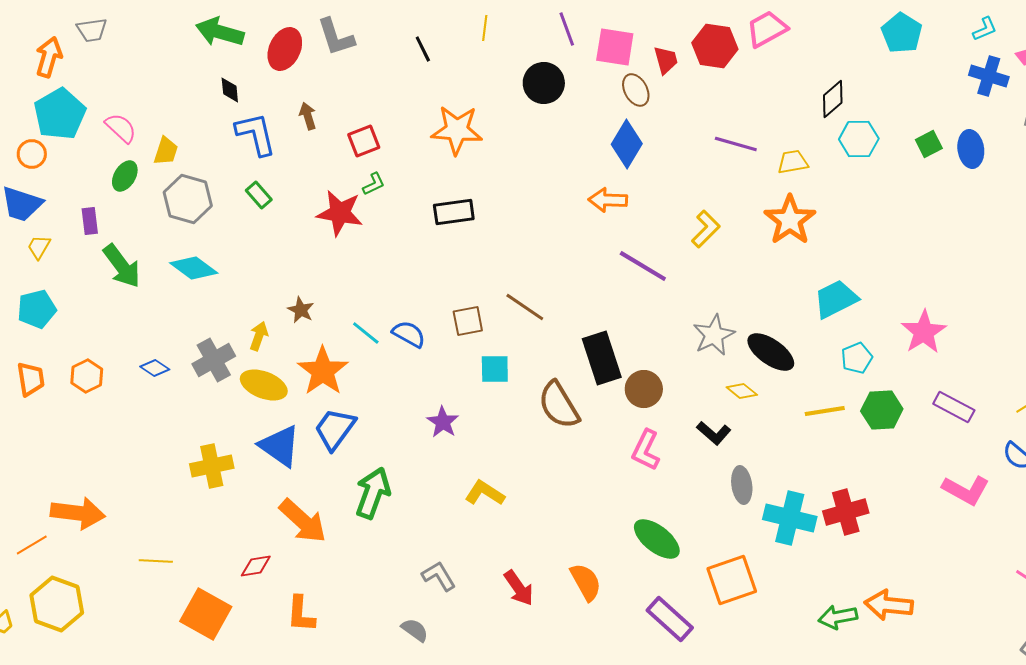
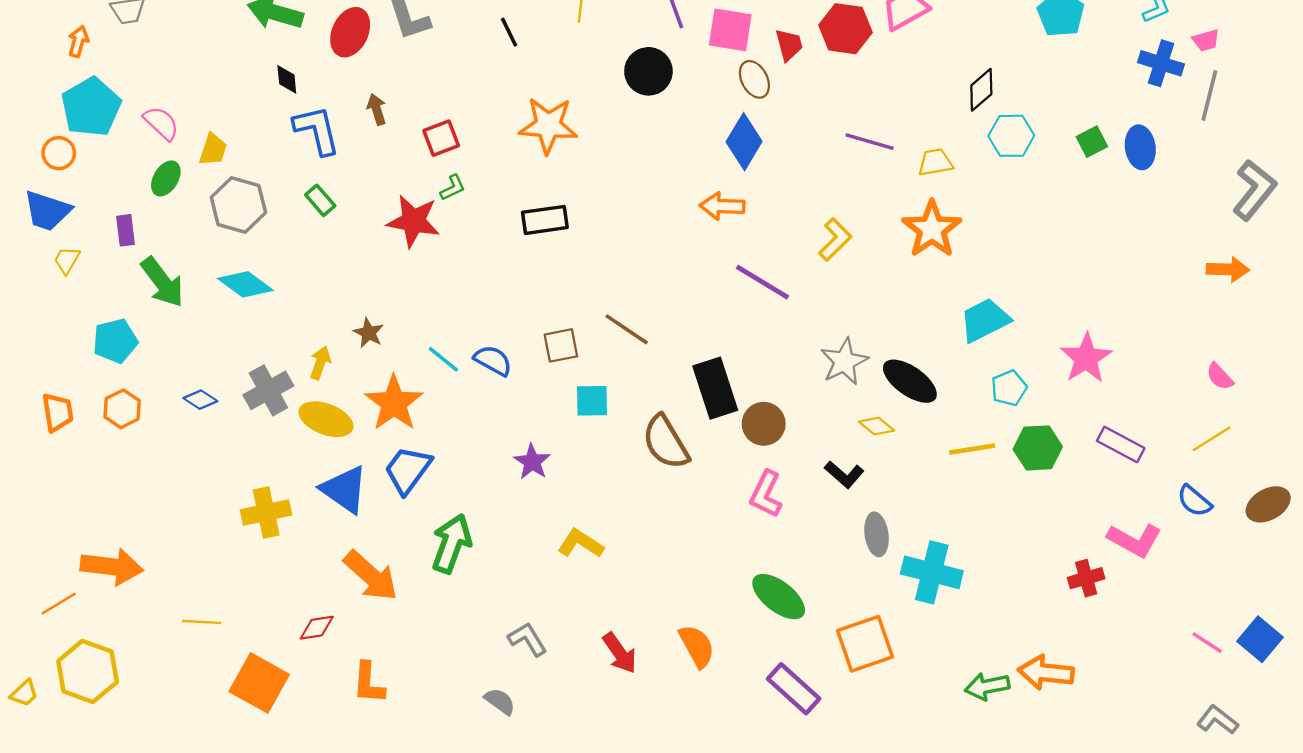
orange arrow: (49, 57) -> (78, 41), size x0.7
cyan pentagon: (37, 309) -> (115, 341), moved
red cross: (846, 512) -> (1086, 578), moved, size x0.7

